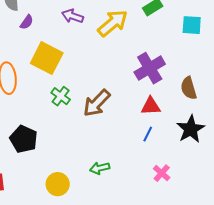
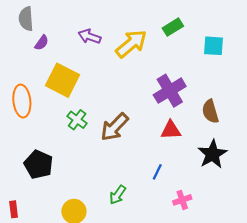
blue line: (148, 134) -> (157, 172), moved
green arrow: (100, 168) -> (118, 195), turned -42
pink cross: (162, 173) -> (182, 200), turned 30

